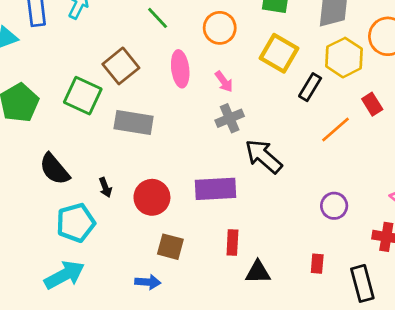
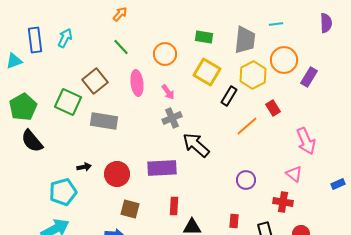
black semicircle: (55, 169) -> (32, 141), moved
black arrow: (105, 187) -> (84, 167), turned -80

